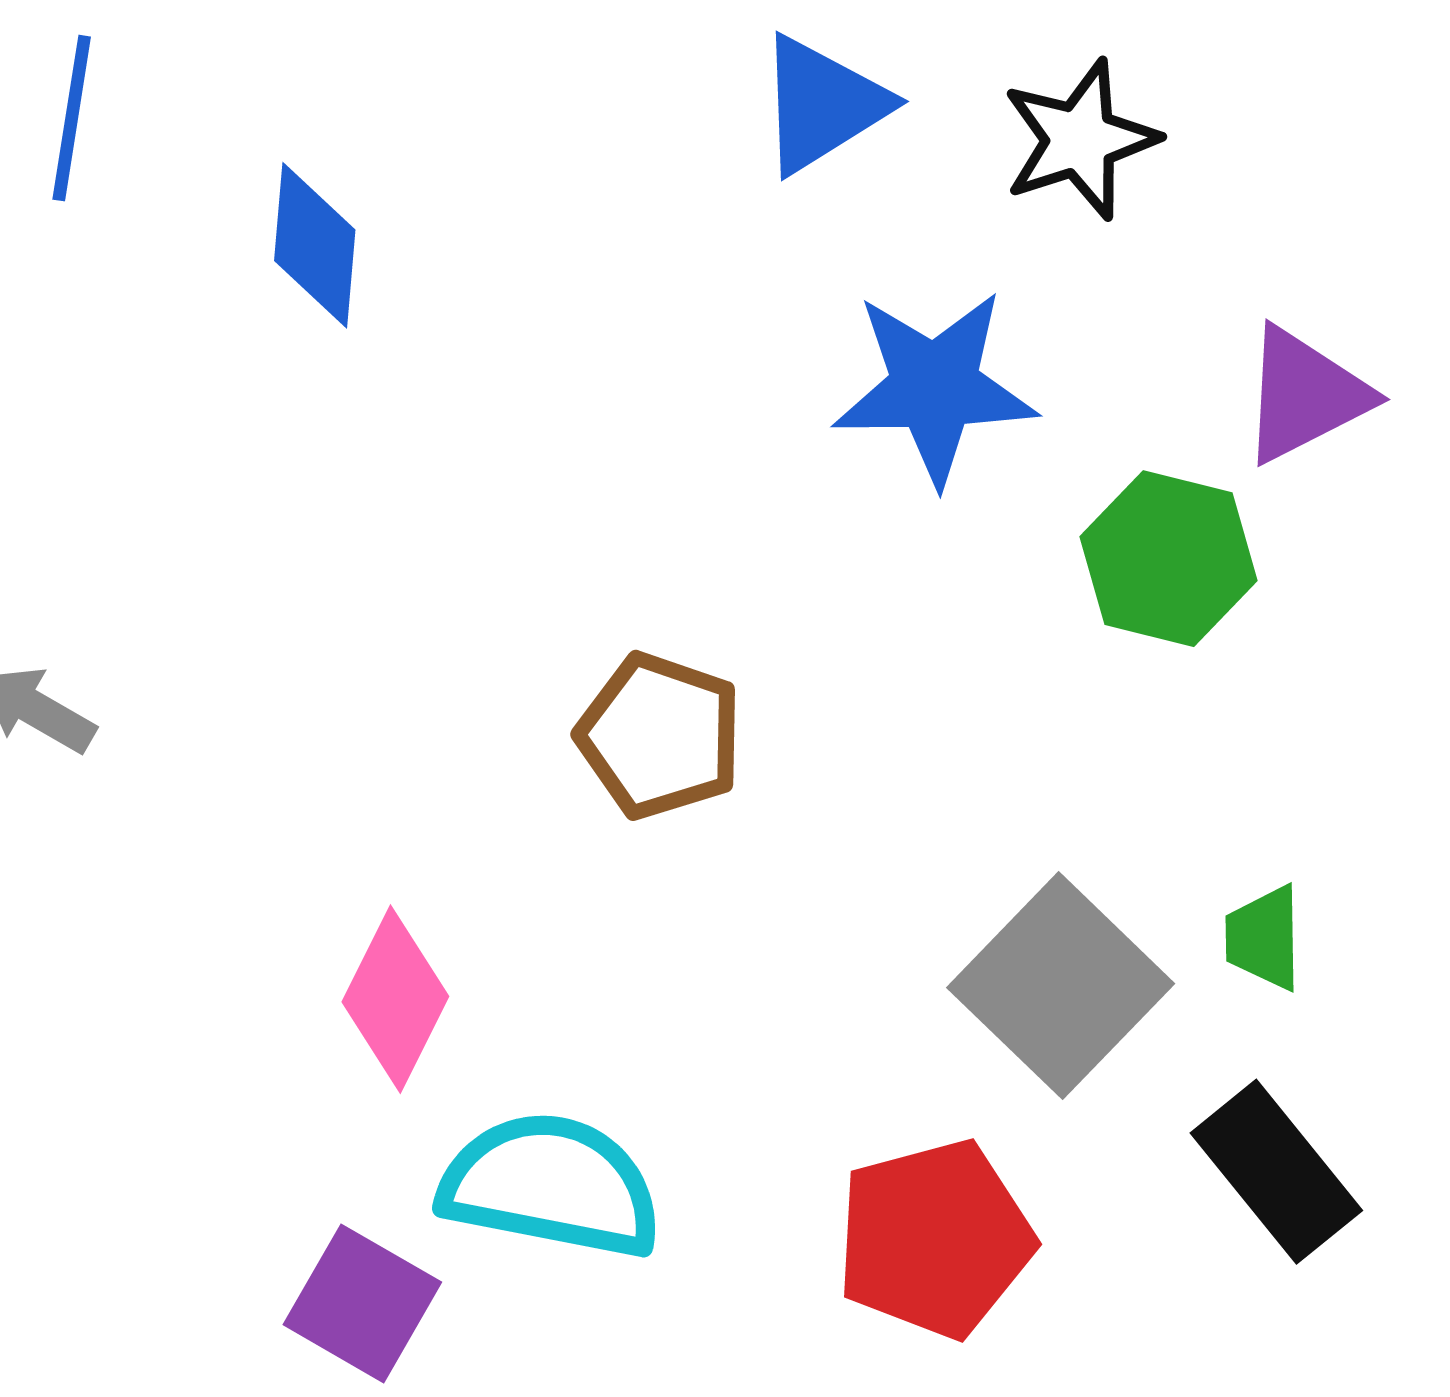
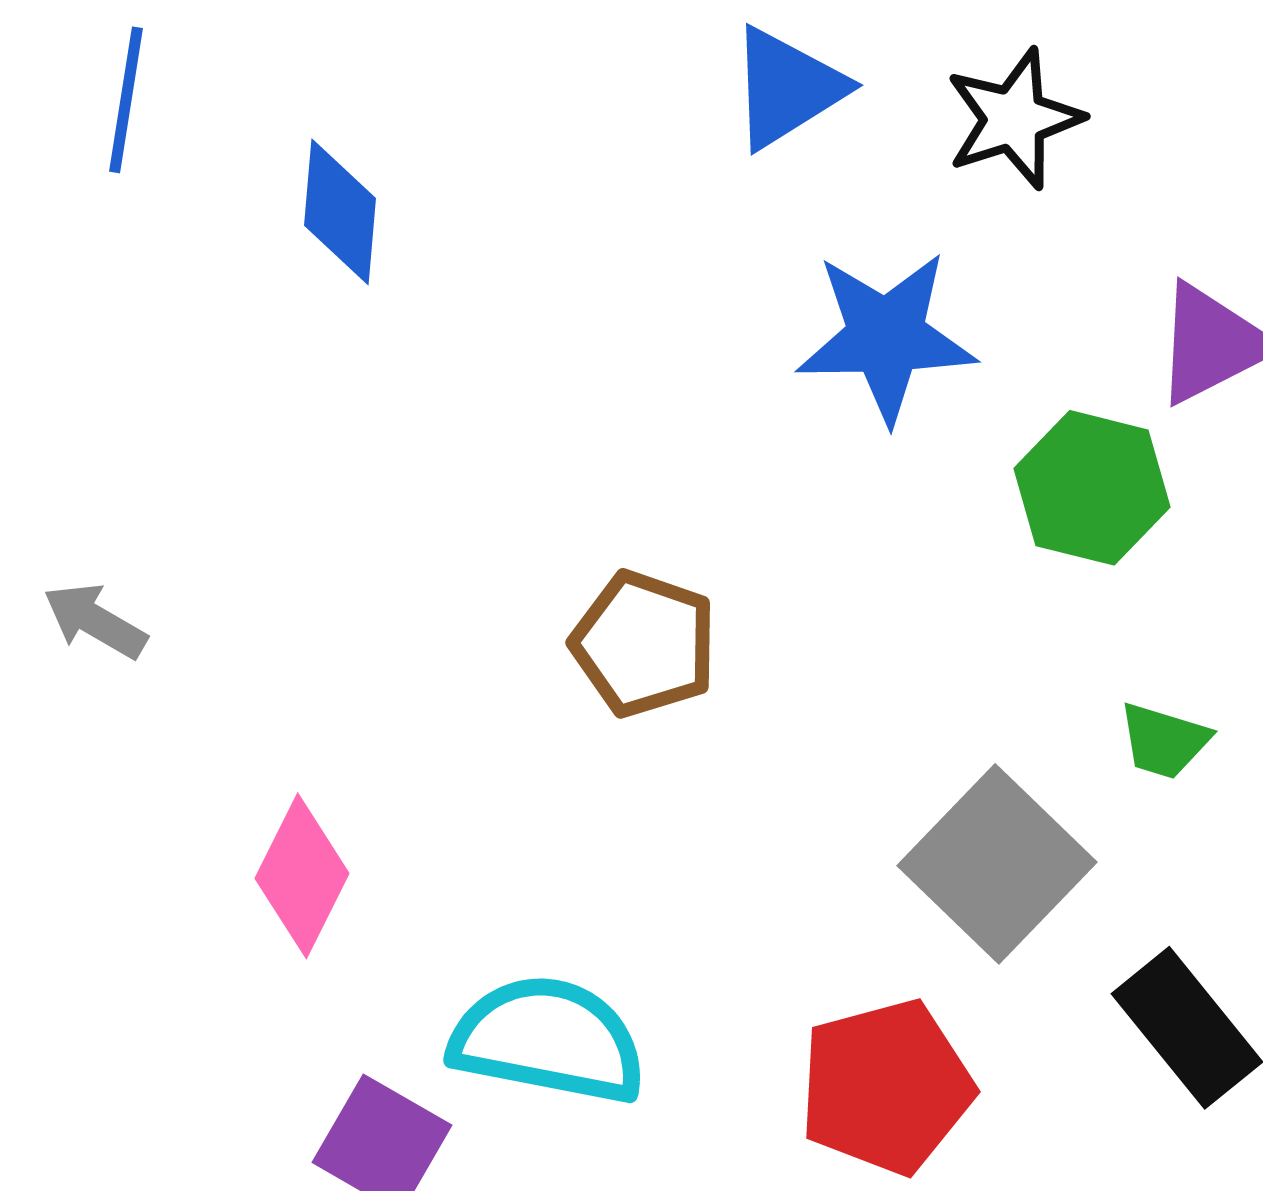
green trapezoid: (1264, 938) -> (1164, 741), moved, turned -72
pink diamond: (395, 999) -> (302, 876), moved

